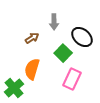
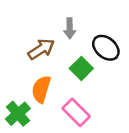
brown arrow: (32, 38) -> (41, 49), size x1.5
pink rectangle: (72, 79) -> (76, 112), moved, turned -70

